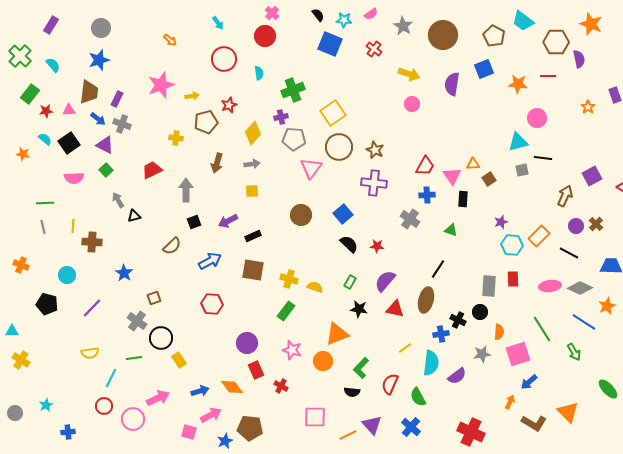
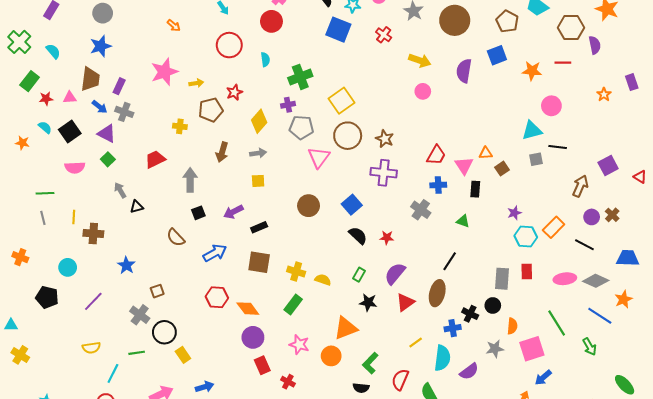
brown semicircle: (172, 246) -> (176, 238), turned 90
red triangle: (395, 309) -> (405, 302), turned -48
orange diamond: (232, 387) -> (248, 309), moved

